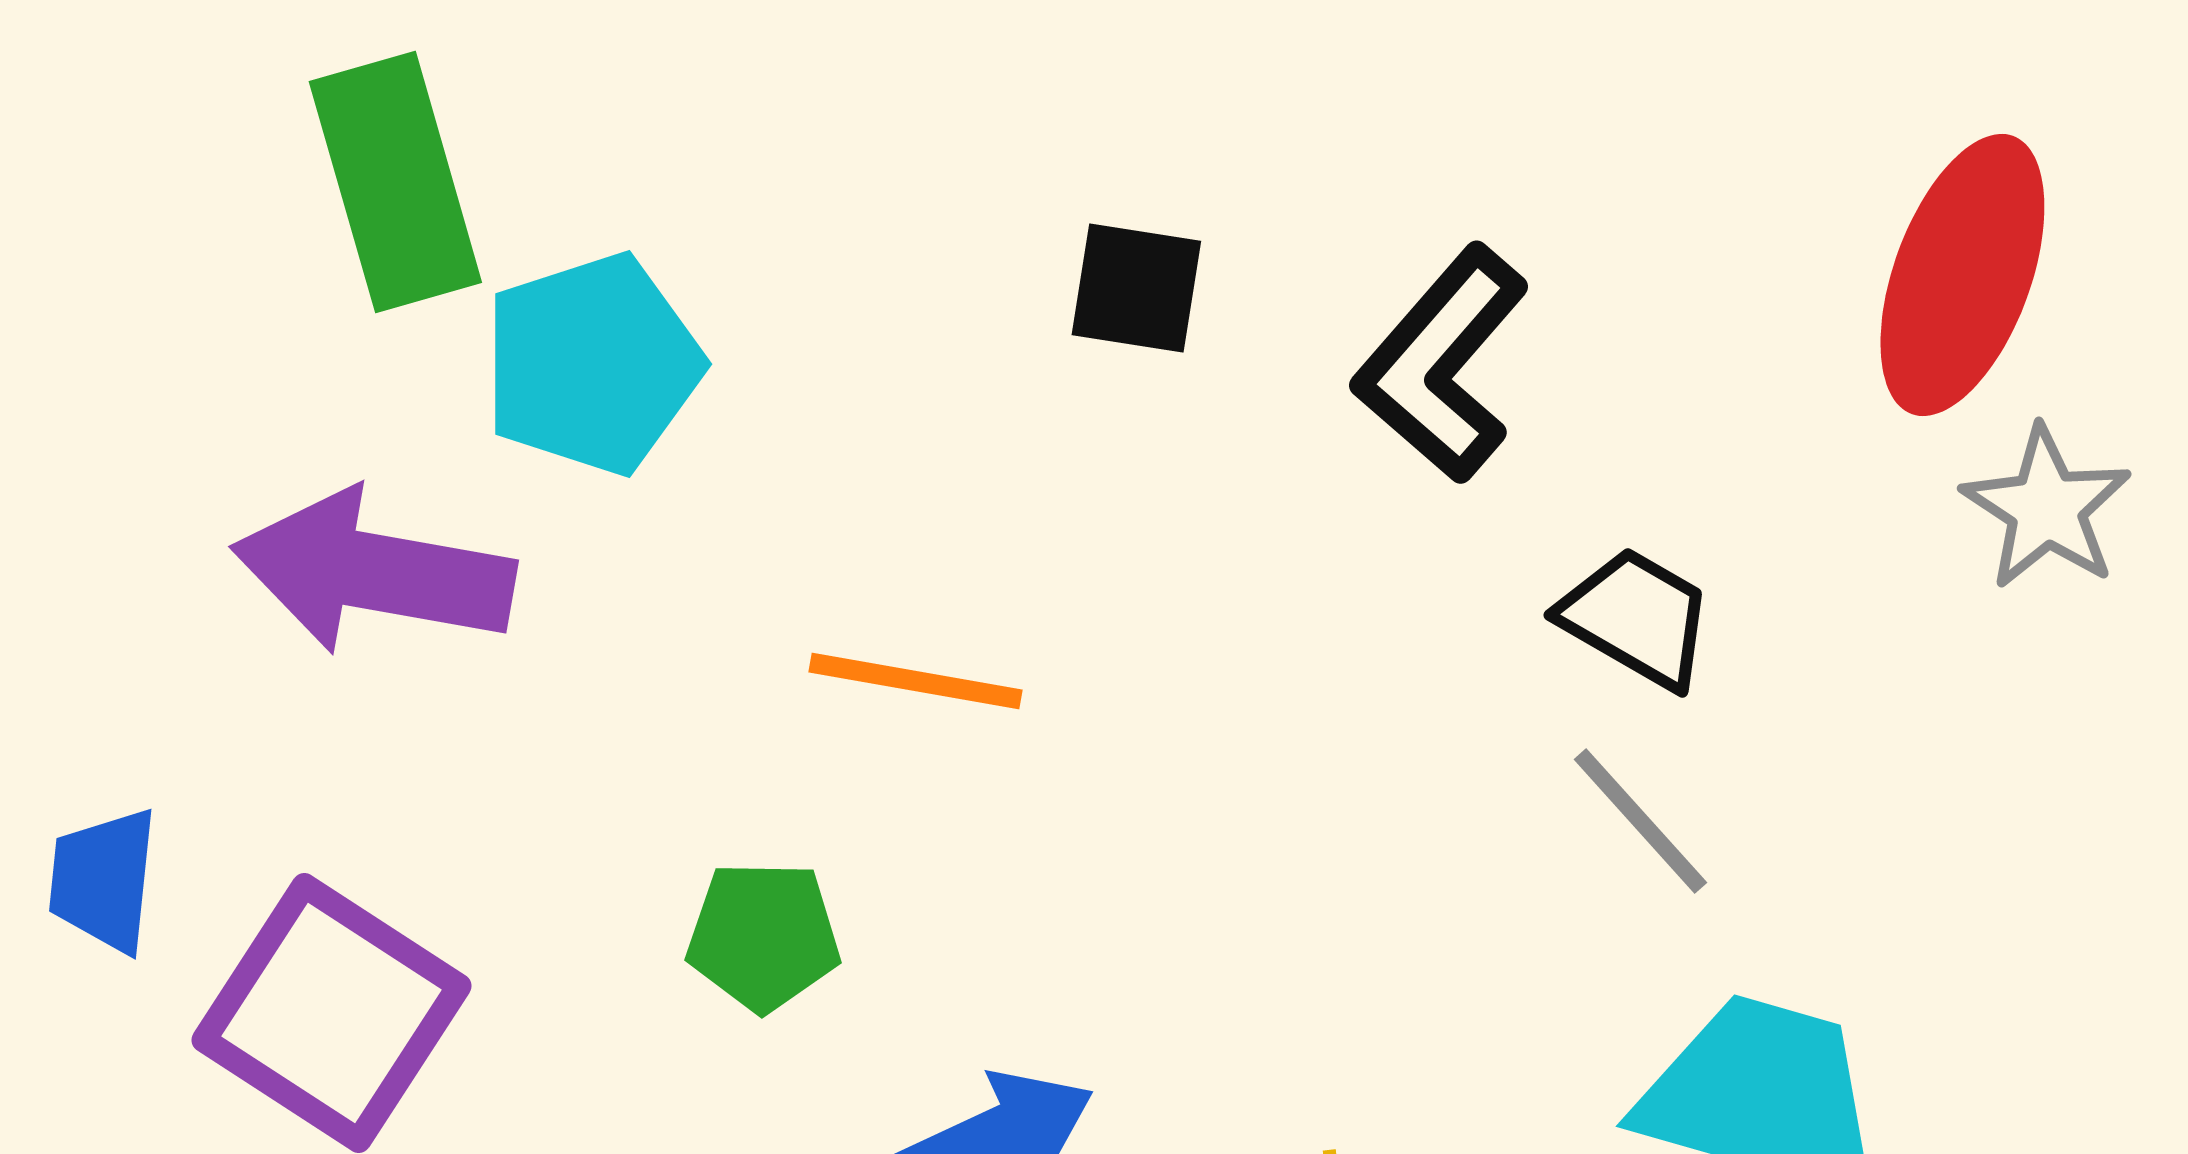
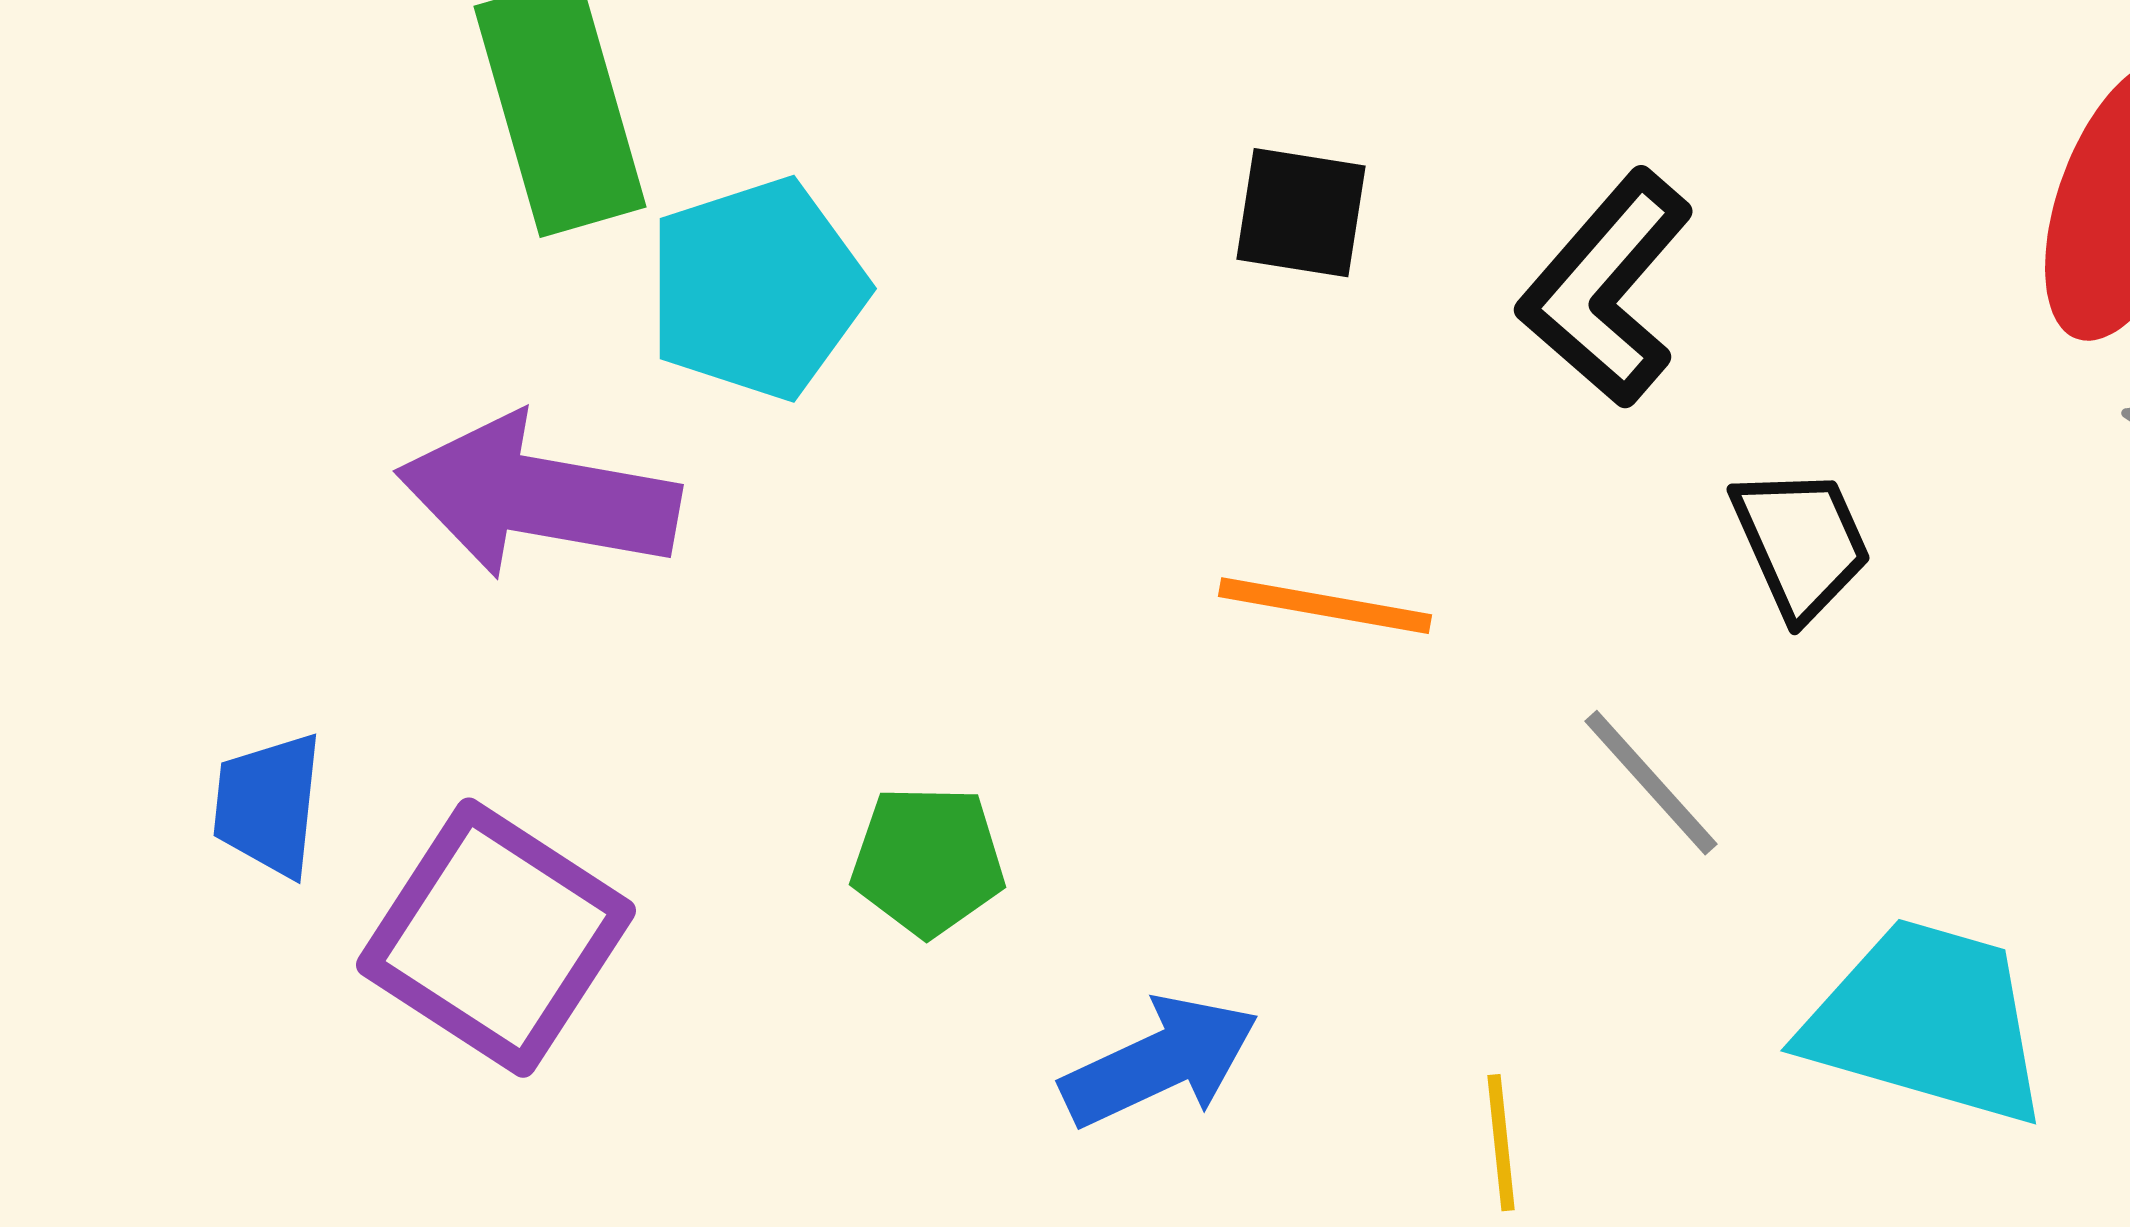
black trapezoid: (1636, 618) -> (1801, 543), turned 36
orange line: (915, 681) -> (1325, 606), moved
gray line: (1640, 821) -> (1651, 783), moved

